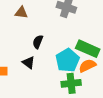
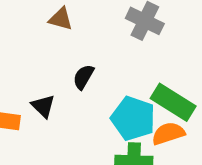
cyan pentagon: (68, 60) -> (133, 118), turned -30
black triangle: (28, 63) -> (43, 106), moved

